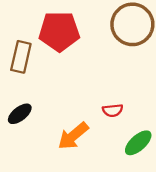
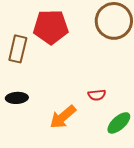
black ellipse: (20, 114) -> (17, 98), turned 35

